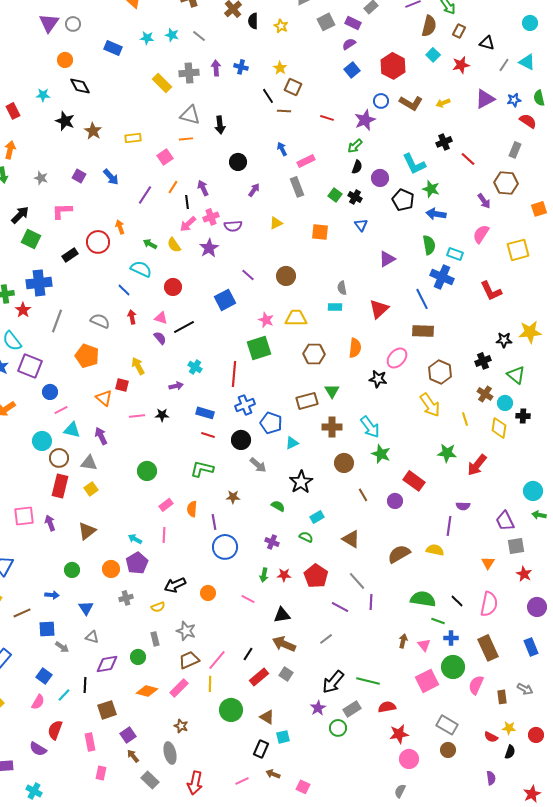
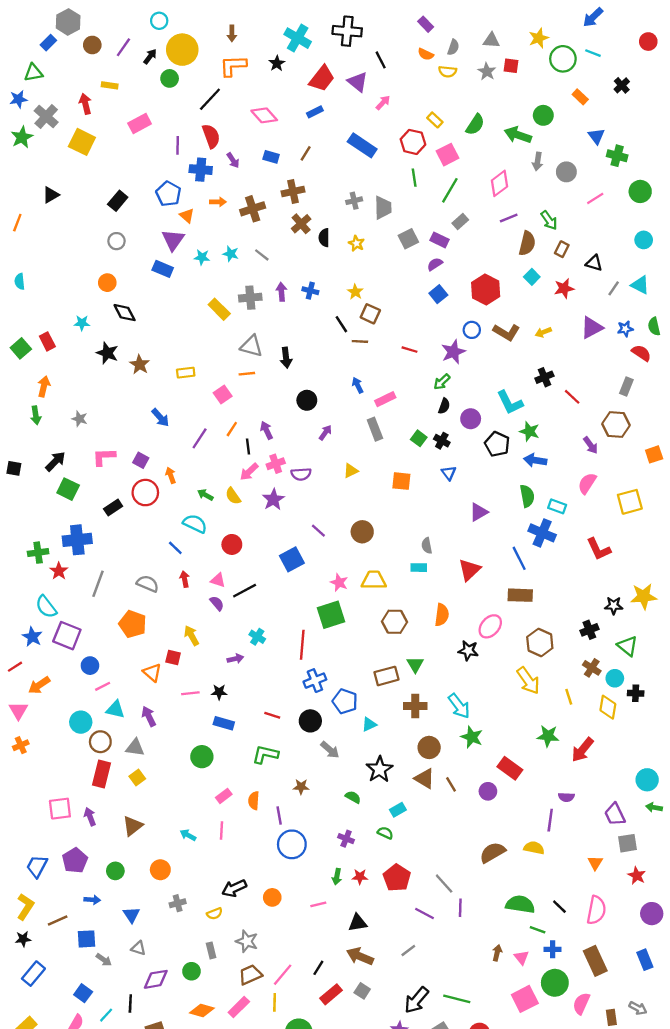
purple triangle: (49, 23) -> (173, 240), moved
purple square: (79, 176) -> (141, 460), moved
blue rectangle: (205, 413) -> (224, 723), moved
brown triangle: (351, 539) -> (424, 779), moved
purple pentagon: (137, 563) -> (75, 861), moved
pink line: (248, 599) -> (318, 904), turned -40

